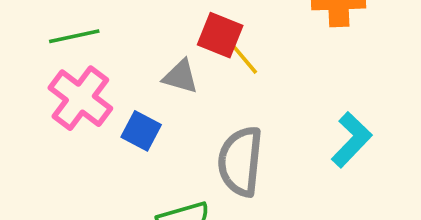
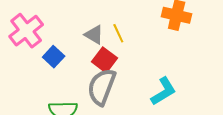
red square: (220, 35) -> (104, 60), moved
gray triangle: (181, 77) -> (94, 35), moved

